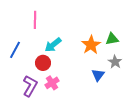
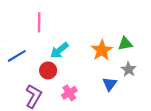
blue line: (15, 50) -> (17, 56), turned 30
pink cross: (52, 83) -> (69, 93), moved

